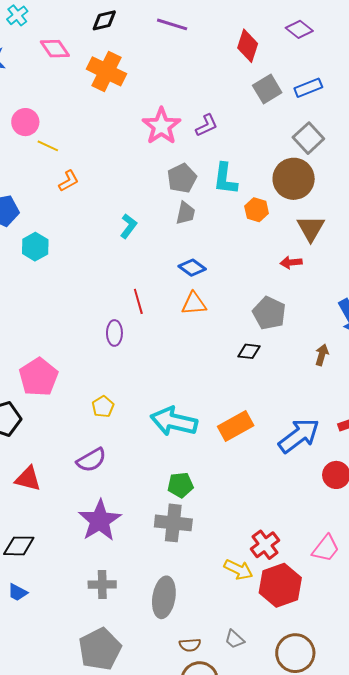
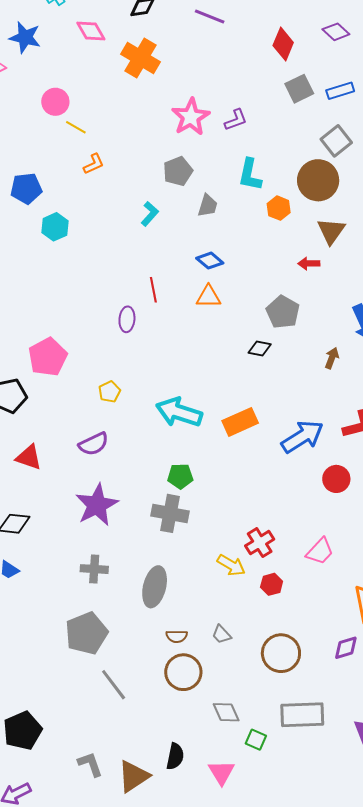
gray pentagon: (182, 178) -> (178, 171), moved
red hexagon: (280, 585) -> (272, 584), size x0.5

